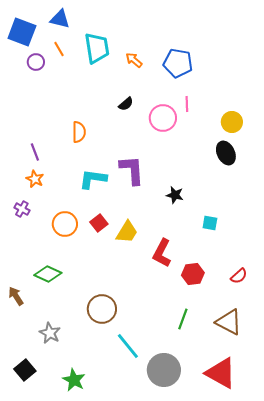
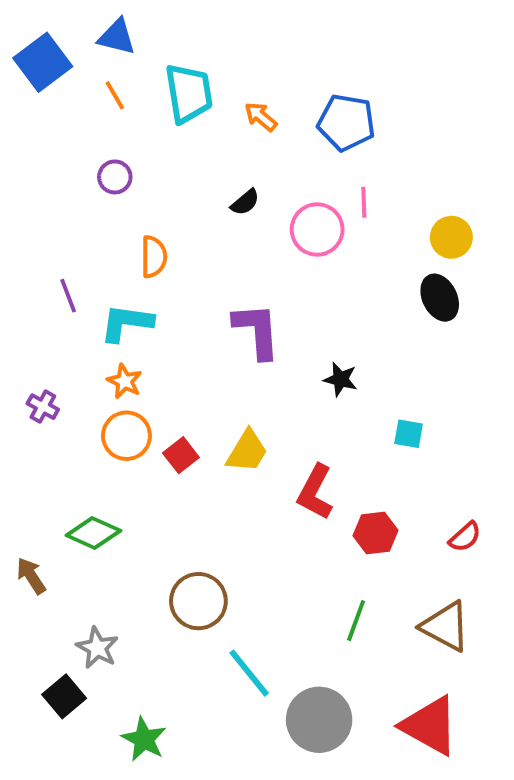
blue square: (22, 32) -> (43, 62), turned 32
purple circle: (36, 62) -> (115, 177), moved
orange star: (35, 179) -> (125, 381), moved
cyan L-shape: (93, 179) -> (126, 323), moved
red square: (99, 223) -> (181, 455), moved
black square: (25, 370) -> (64, 696), moved

